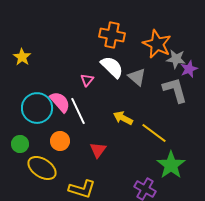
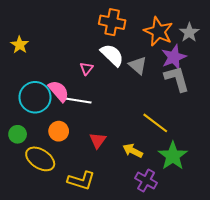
gray star: (176, 59) -> (189, 32), moved, turned 30
purple star: (189, 69) -> (174, 57), moved, size x1.4
white line: (78, 111) -> (77, 100), turned -56
yellow arrow: (123, 118) -> (133, 151), moved

